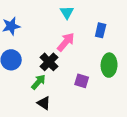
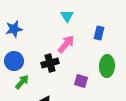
black cross: (49, 62) -> (50, 63), turned 30
green arrow: (38, 82) -> (22, 82), moved

